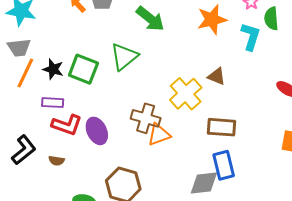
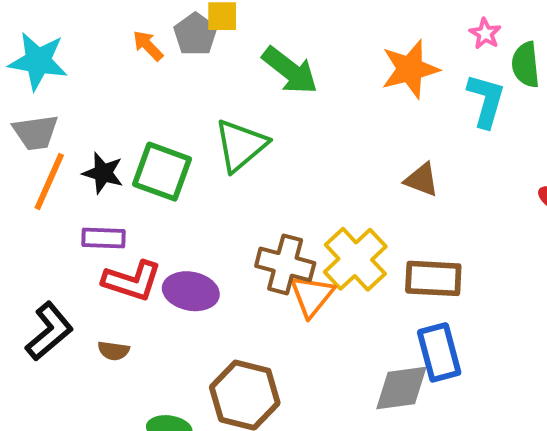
yellow cross: (186, 94) -> (355, 259), moved
purple ellipse: (97, 131) -> (191, 291), turned -52
orange triangle: (159, 135) -> (312, 296), turned -30

